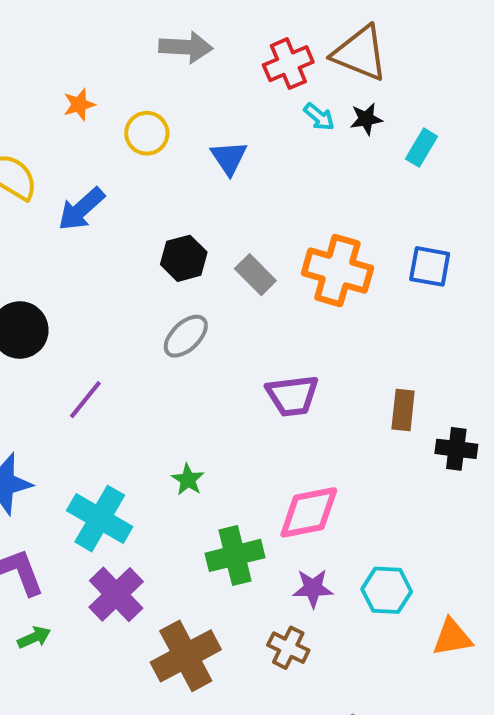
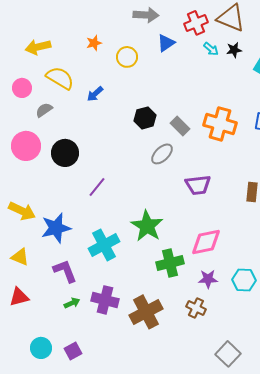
blue triangle: (229, 158) -> (166, 43), moved, turned 30
blue arrow: (81, 209) -> (95, 94), size x0.7
gray ellipse: (186, 336) -> (162, 154), moved
green star: (188, 480) -> (147, 226), size x2.0
cyan cross: (100, 519) -> (104, 245), turned 32
purple cross: (116, 594) -> (105, 300), moved, turned -32

